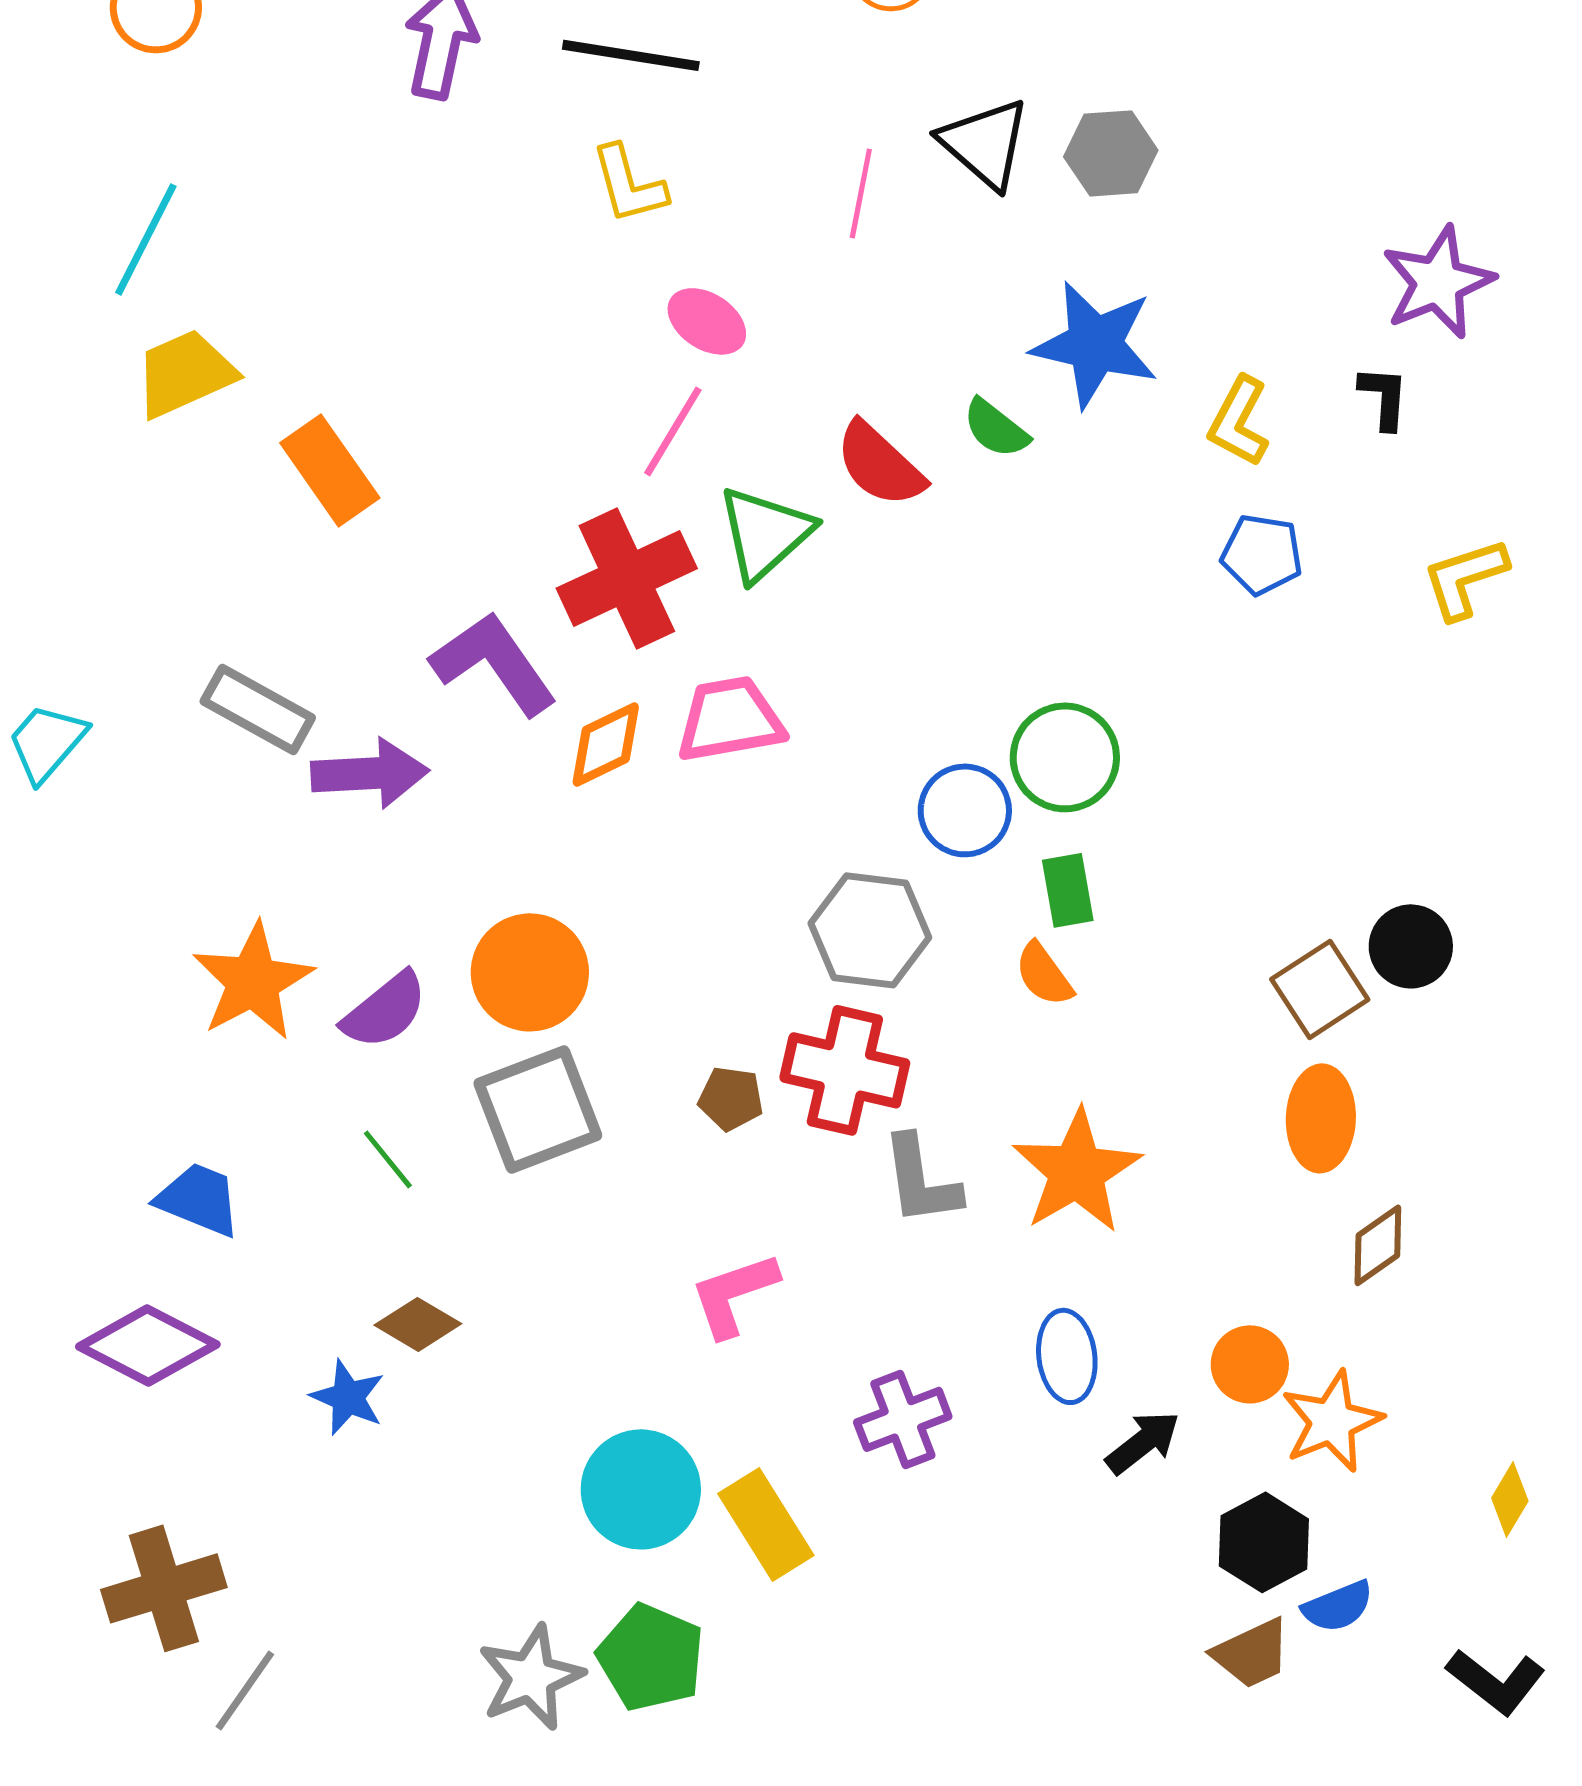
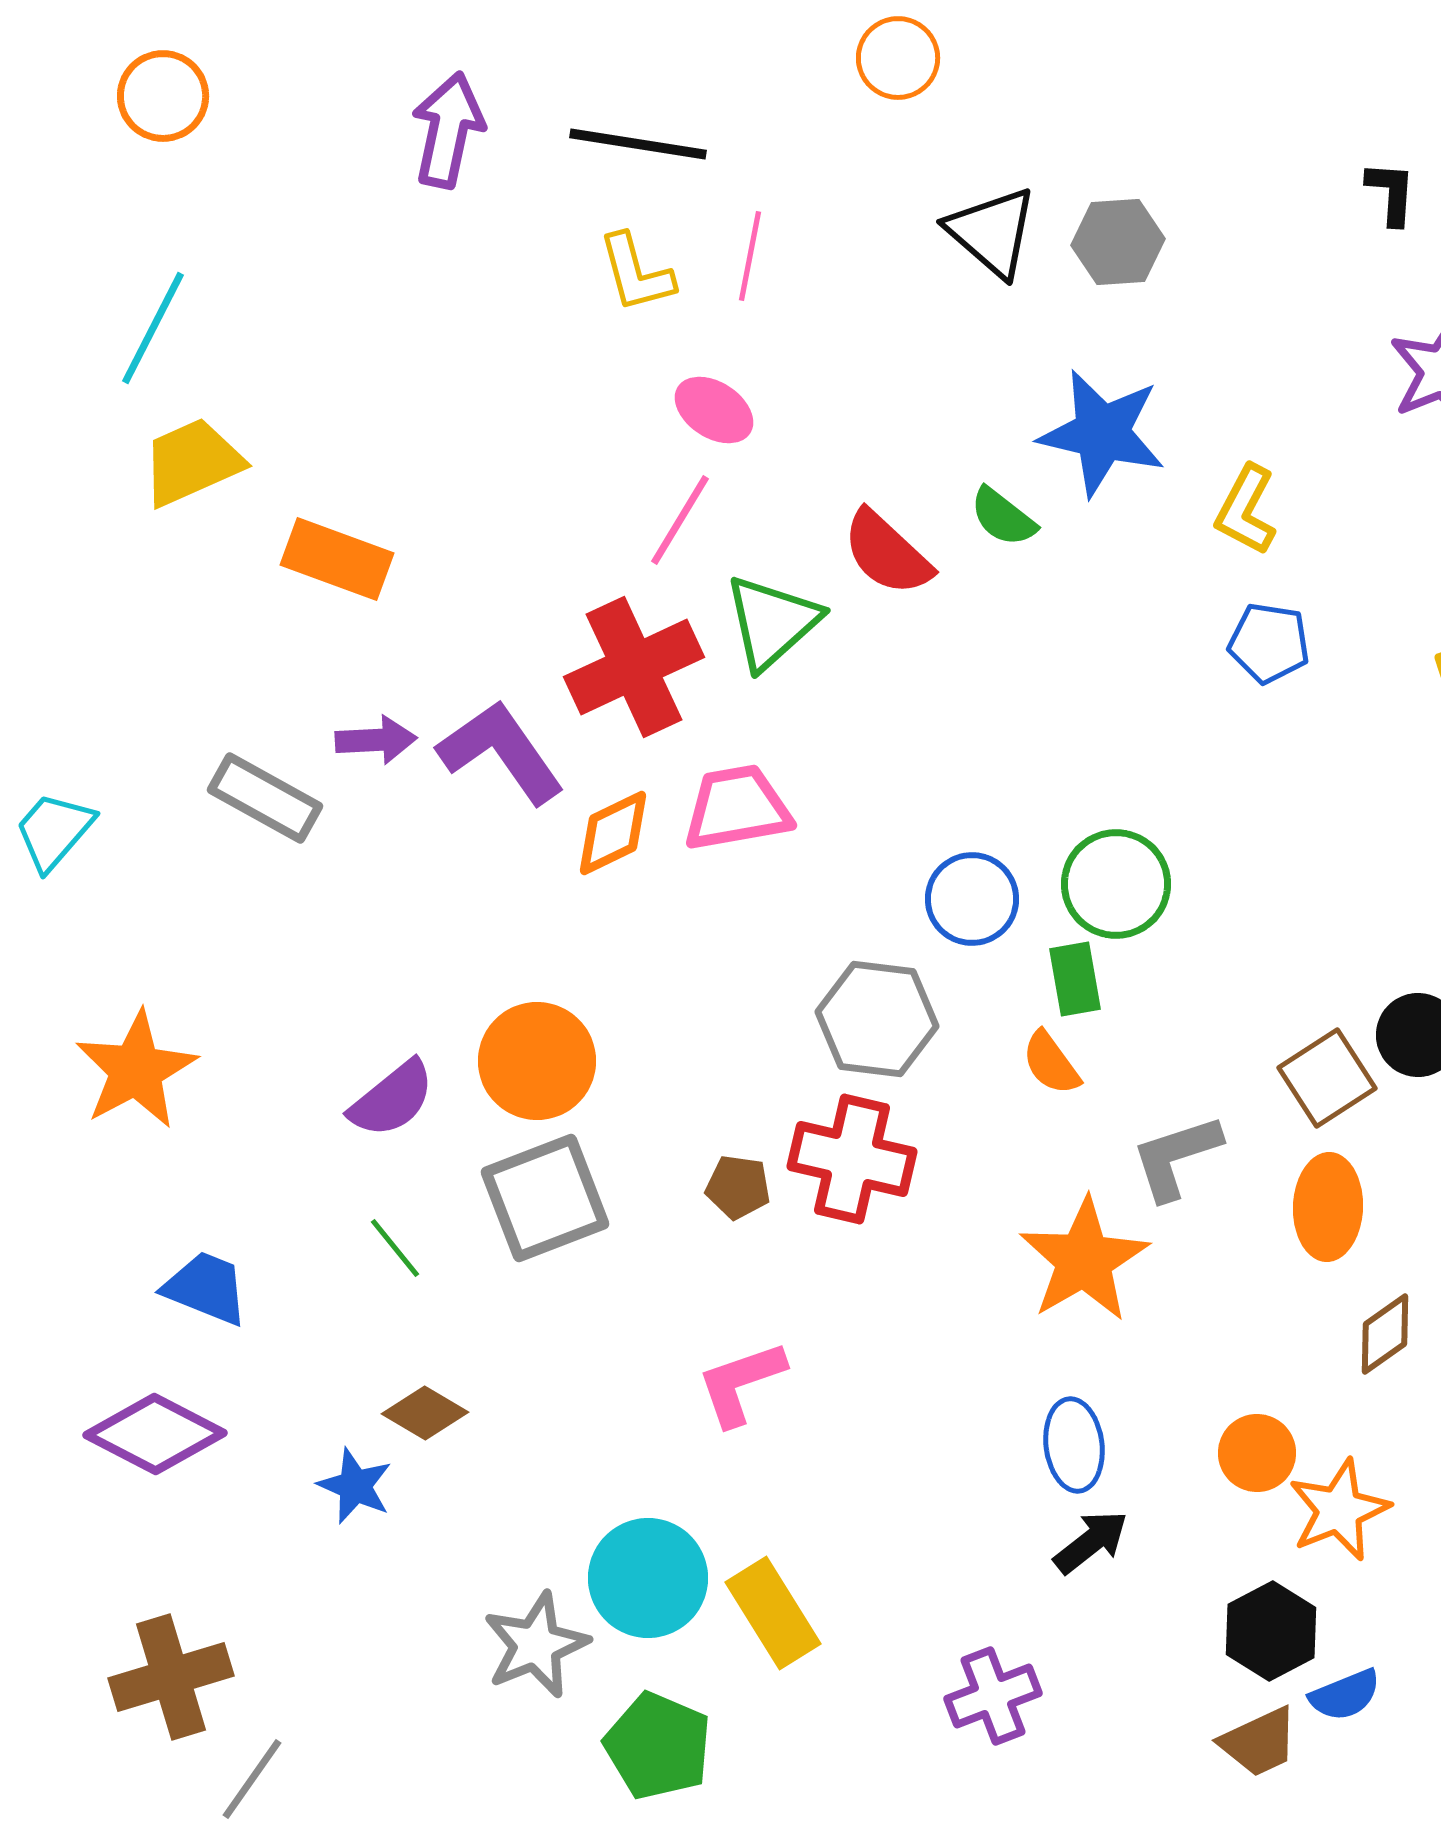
pink line: (861, 193) -> (750, 256), moved
black L-shape: (1384, 397) -> (1391, 193), moved
orange rectangle: (330, 470) -> (337, 559), turned -35
green circle: (1065, 757) -> (1116, 884), moved
purple arrow: (370, 773) -> (376, 740), moved, size x0.7
orange star: (253, 981) -> (136, 1070), moved
gray L-shape: (921, 1180) -> (1176, 1157), moved, turned 80
purple cross: (903, 1419) -> (993, 1696), moved
black arrow: (1143, 1442) -> (1091, 1542), moved
gray star: (531, 1677) -> (536, 1645), moved

